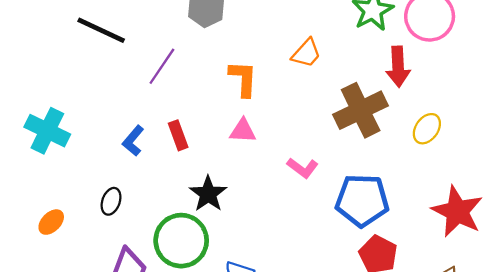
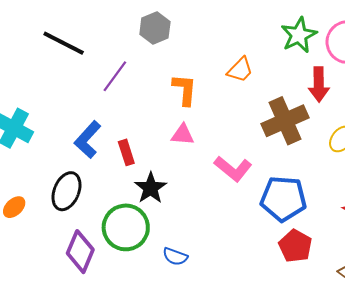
red rectangle: (178, 135) -> (126, 152), moved
blue L-shape: (133, 141) -> (88, 140), size x1.4
pink L-shape: (303, 168) -> (233, 169), size x1.4
black ellipse: (111, 201) -> (66, 191), size x1.6

